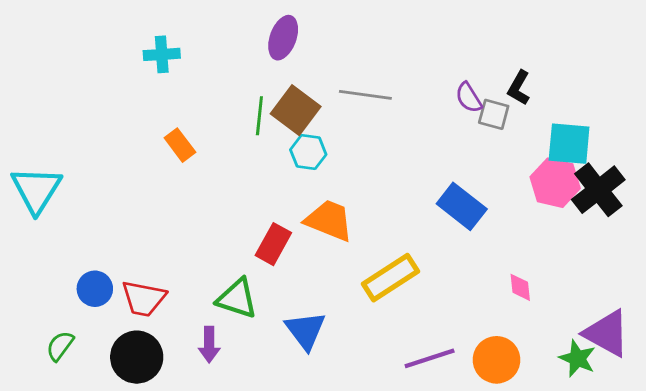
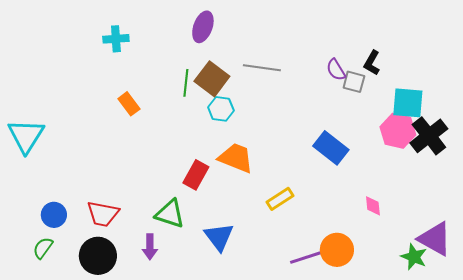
yellow rectangle: (391, 278) -> (280, 199), size x0.7
blue circle: (95, 289) -> (54, 215), moved
orange circle: (497, 360) -> (337, 250), moved

